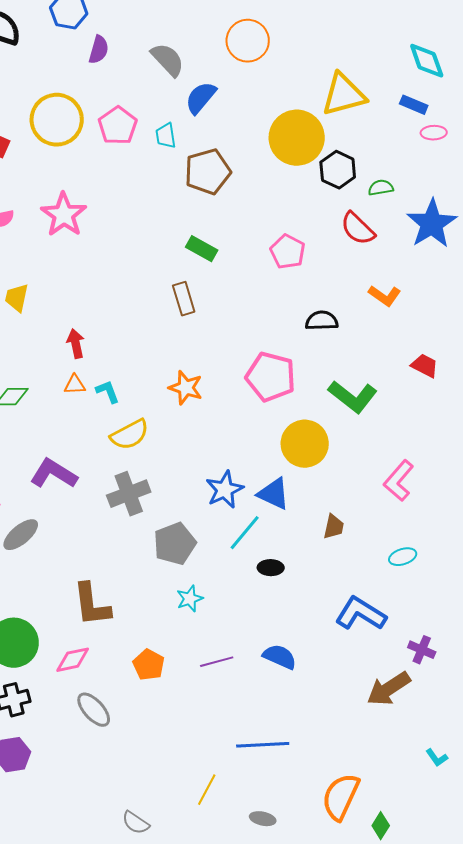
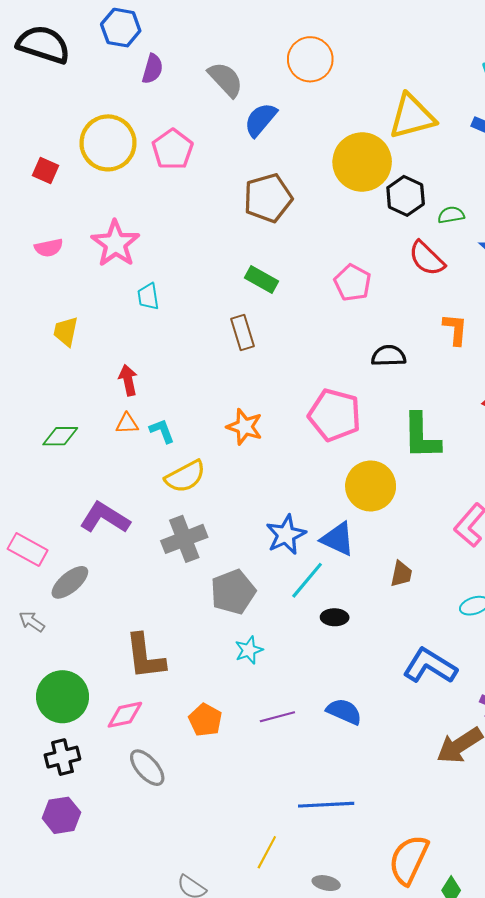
cyan trapezoid: (166, 136) -> (148, 296), moved
orange L-shape: (385, 296) -> (455, 329), turned -120
green L-shape: (353, 397) -> (421, 436), turned 51

